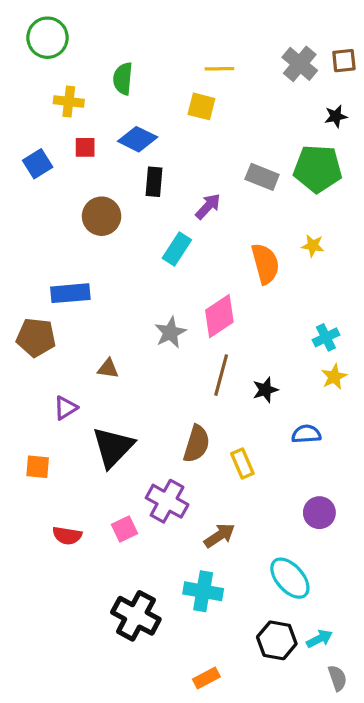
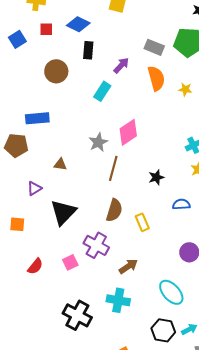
orange semicircle: (265, 264) -> (156, 78), moved
brown line: (221, 375) -> (113, 168), moved
red semicircle: (67, 536) -> (35, 266), turned -60

